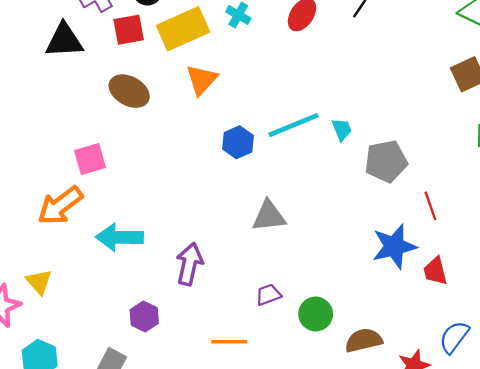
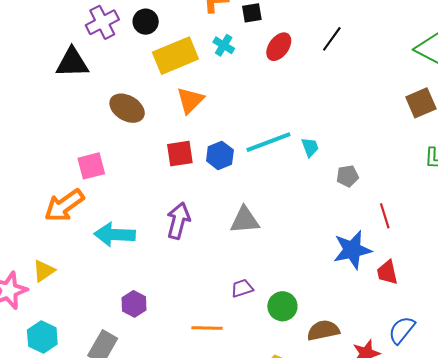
red square: (129, 30) -> (180, 154), moved
gray pentagon: (386, 161) -> (347, 176), size x0.6
purple arrow: (189, 264) -> (178, 221), moved
yellow triangle: (39, 282) -> (44, 271), turned 35

